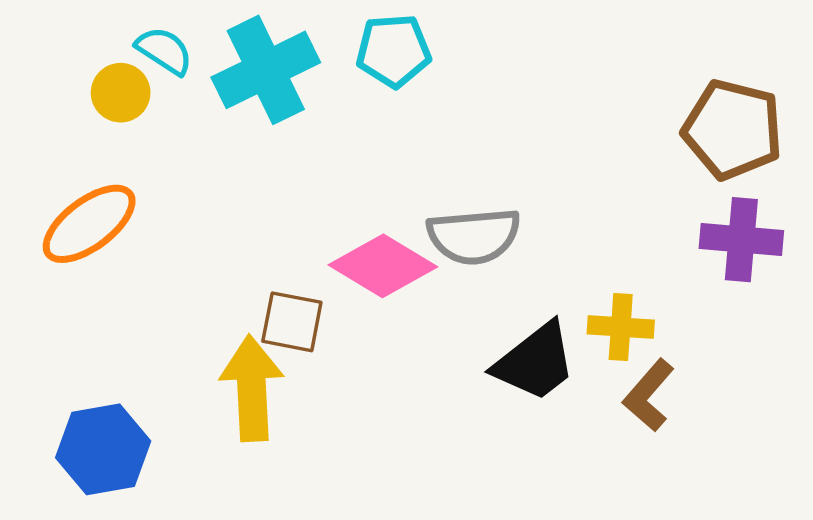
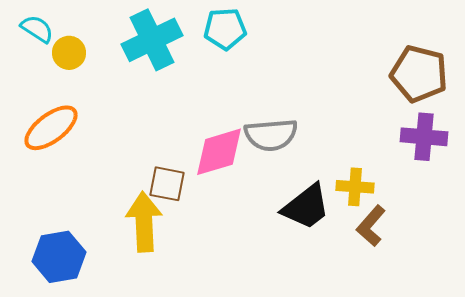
cyan semicircle: (164, 51) -> (37, 29), moved
pink diamond: (383, 266) -> (219, 152), turned -48

